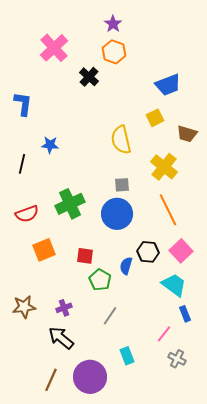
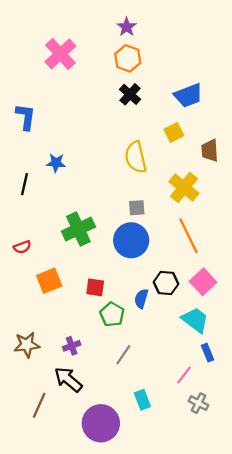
black cross: (89, 77) -> (130, 94), moved
brown trapezoid: (187, 134) -> (210, 150), turned 70
red semicircle: (27, 214) -> (22, 247), moved, size x0.7
brown line: (51, 380) -> (39, 405), moved

